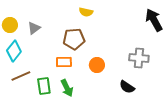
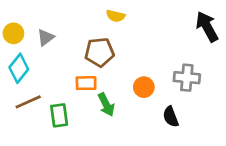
orange circle: (97, 65) -> (144, 87), moved
black semicircle: (127, 87) -> (171, 117), turned 35
green arrow: (67, 88) -> (106, 105), moved

